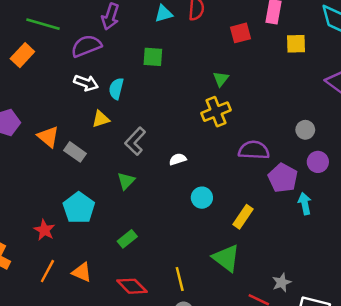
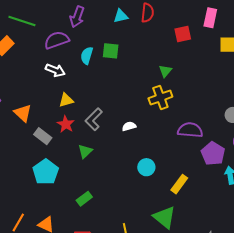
cyan semicircle: (116, 89) -> (87, 56), moved
gray rectangle: (75, 152) -> (43, 136), moved
white semicircle: (178, 159) -> (129, 126), moved
red star: (44, 230) -> (66, 124), moved

